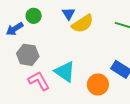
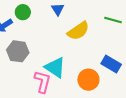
yellow semicircle: (83, 24) -> (78, 31), moved
pink L-shape: (39, 81) -> (43, 82), moved, turned 45

